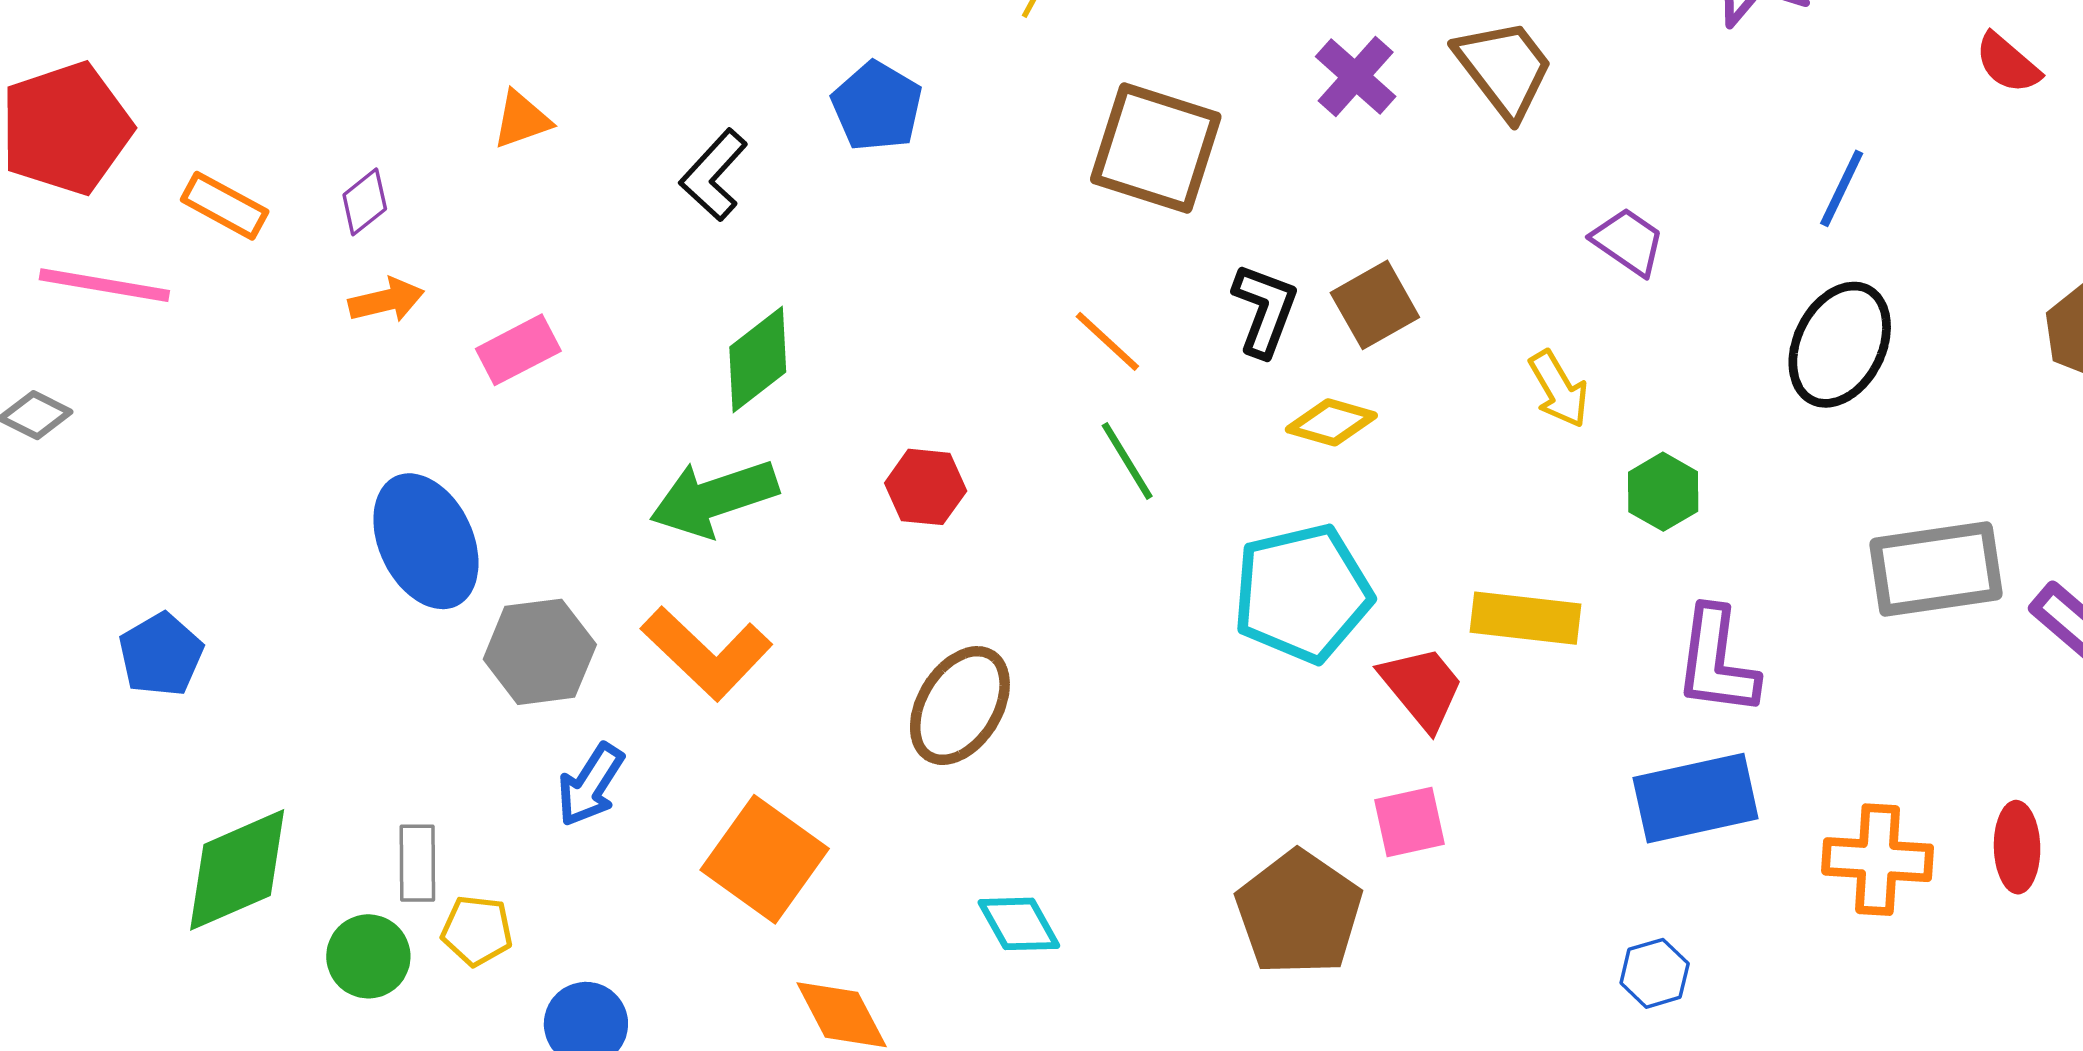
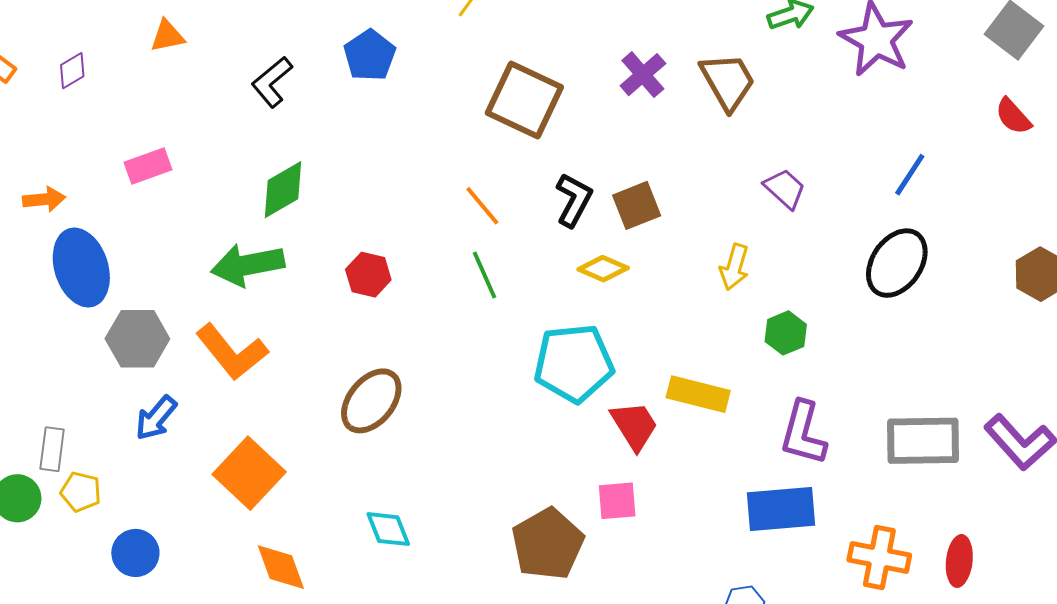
orange arrow: (386, 300) -> (44, 199), moved
yellow arrow: (1559, 389) -> (734, 267), turned 39
gray rectangle: (1936, 569) -> (923, 441), moved

